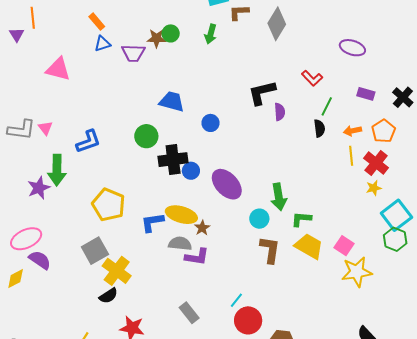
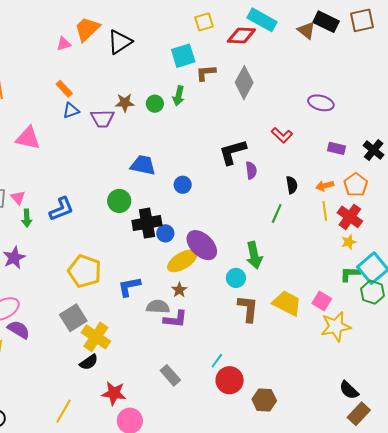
green circle: (171, 33) -> (155, 104), moved
green line: (327, 106) -> (277, 213), moved
green arrow: (57, 170) -> (27, 218), moved, size x0.6
yellow ellipse: (181, 215) -> (182, 261), moved, turned -44
green L-shape: (301, 219) -> (350, 274), moved

